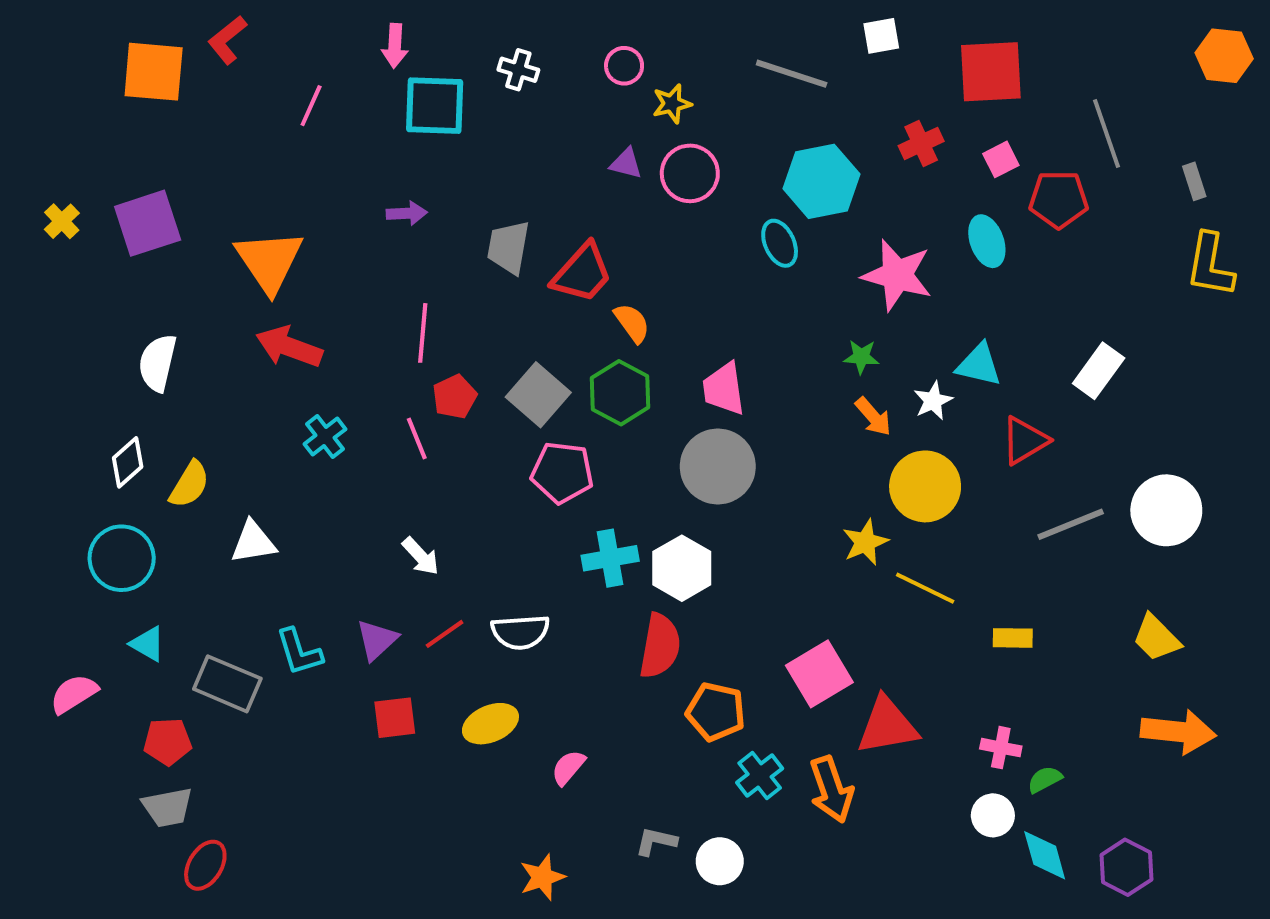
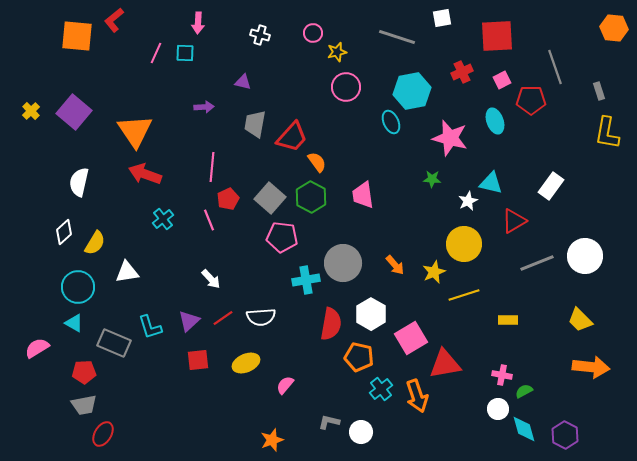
cyan square: (435, 106) -> (185, 53), moved, size x0.6
purple triangle: (626, 163) -> (243, 82), moved
purple square: (148, 223) -> (74, 112), turned -32
orange arrow: (873, 417) -> (395, 265), moved
gray circle: (718, 466) -> (343, 263), moved
cyan circle: (122, 558) -> (78, 287), moved
white hexagon: (682, 568) -> (371, 314), moved
yellow line: (925, 588) -> (464, 295), turned -44

